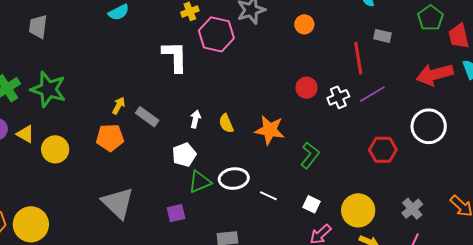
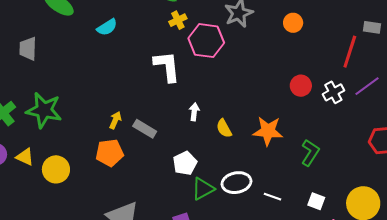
red line: (358, 58) -> (350, 52), turned 32
white arrow: (195, 119) -> (194, 112), moved

